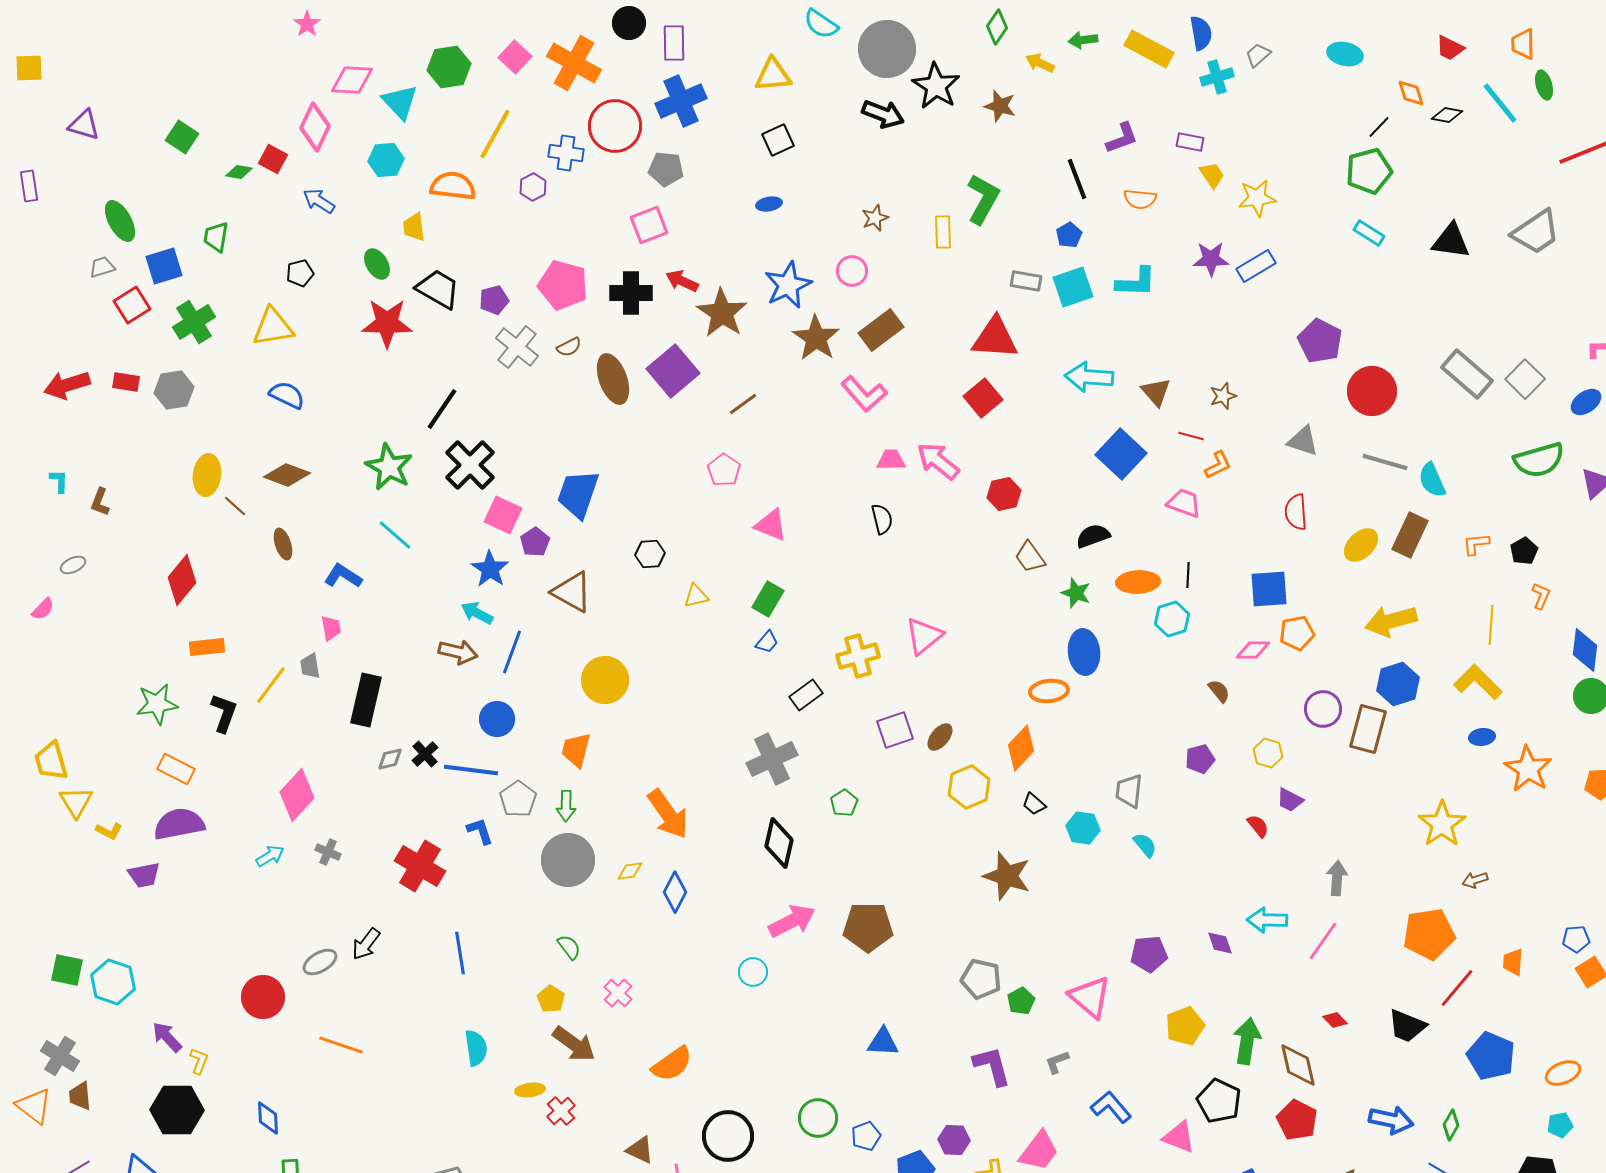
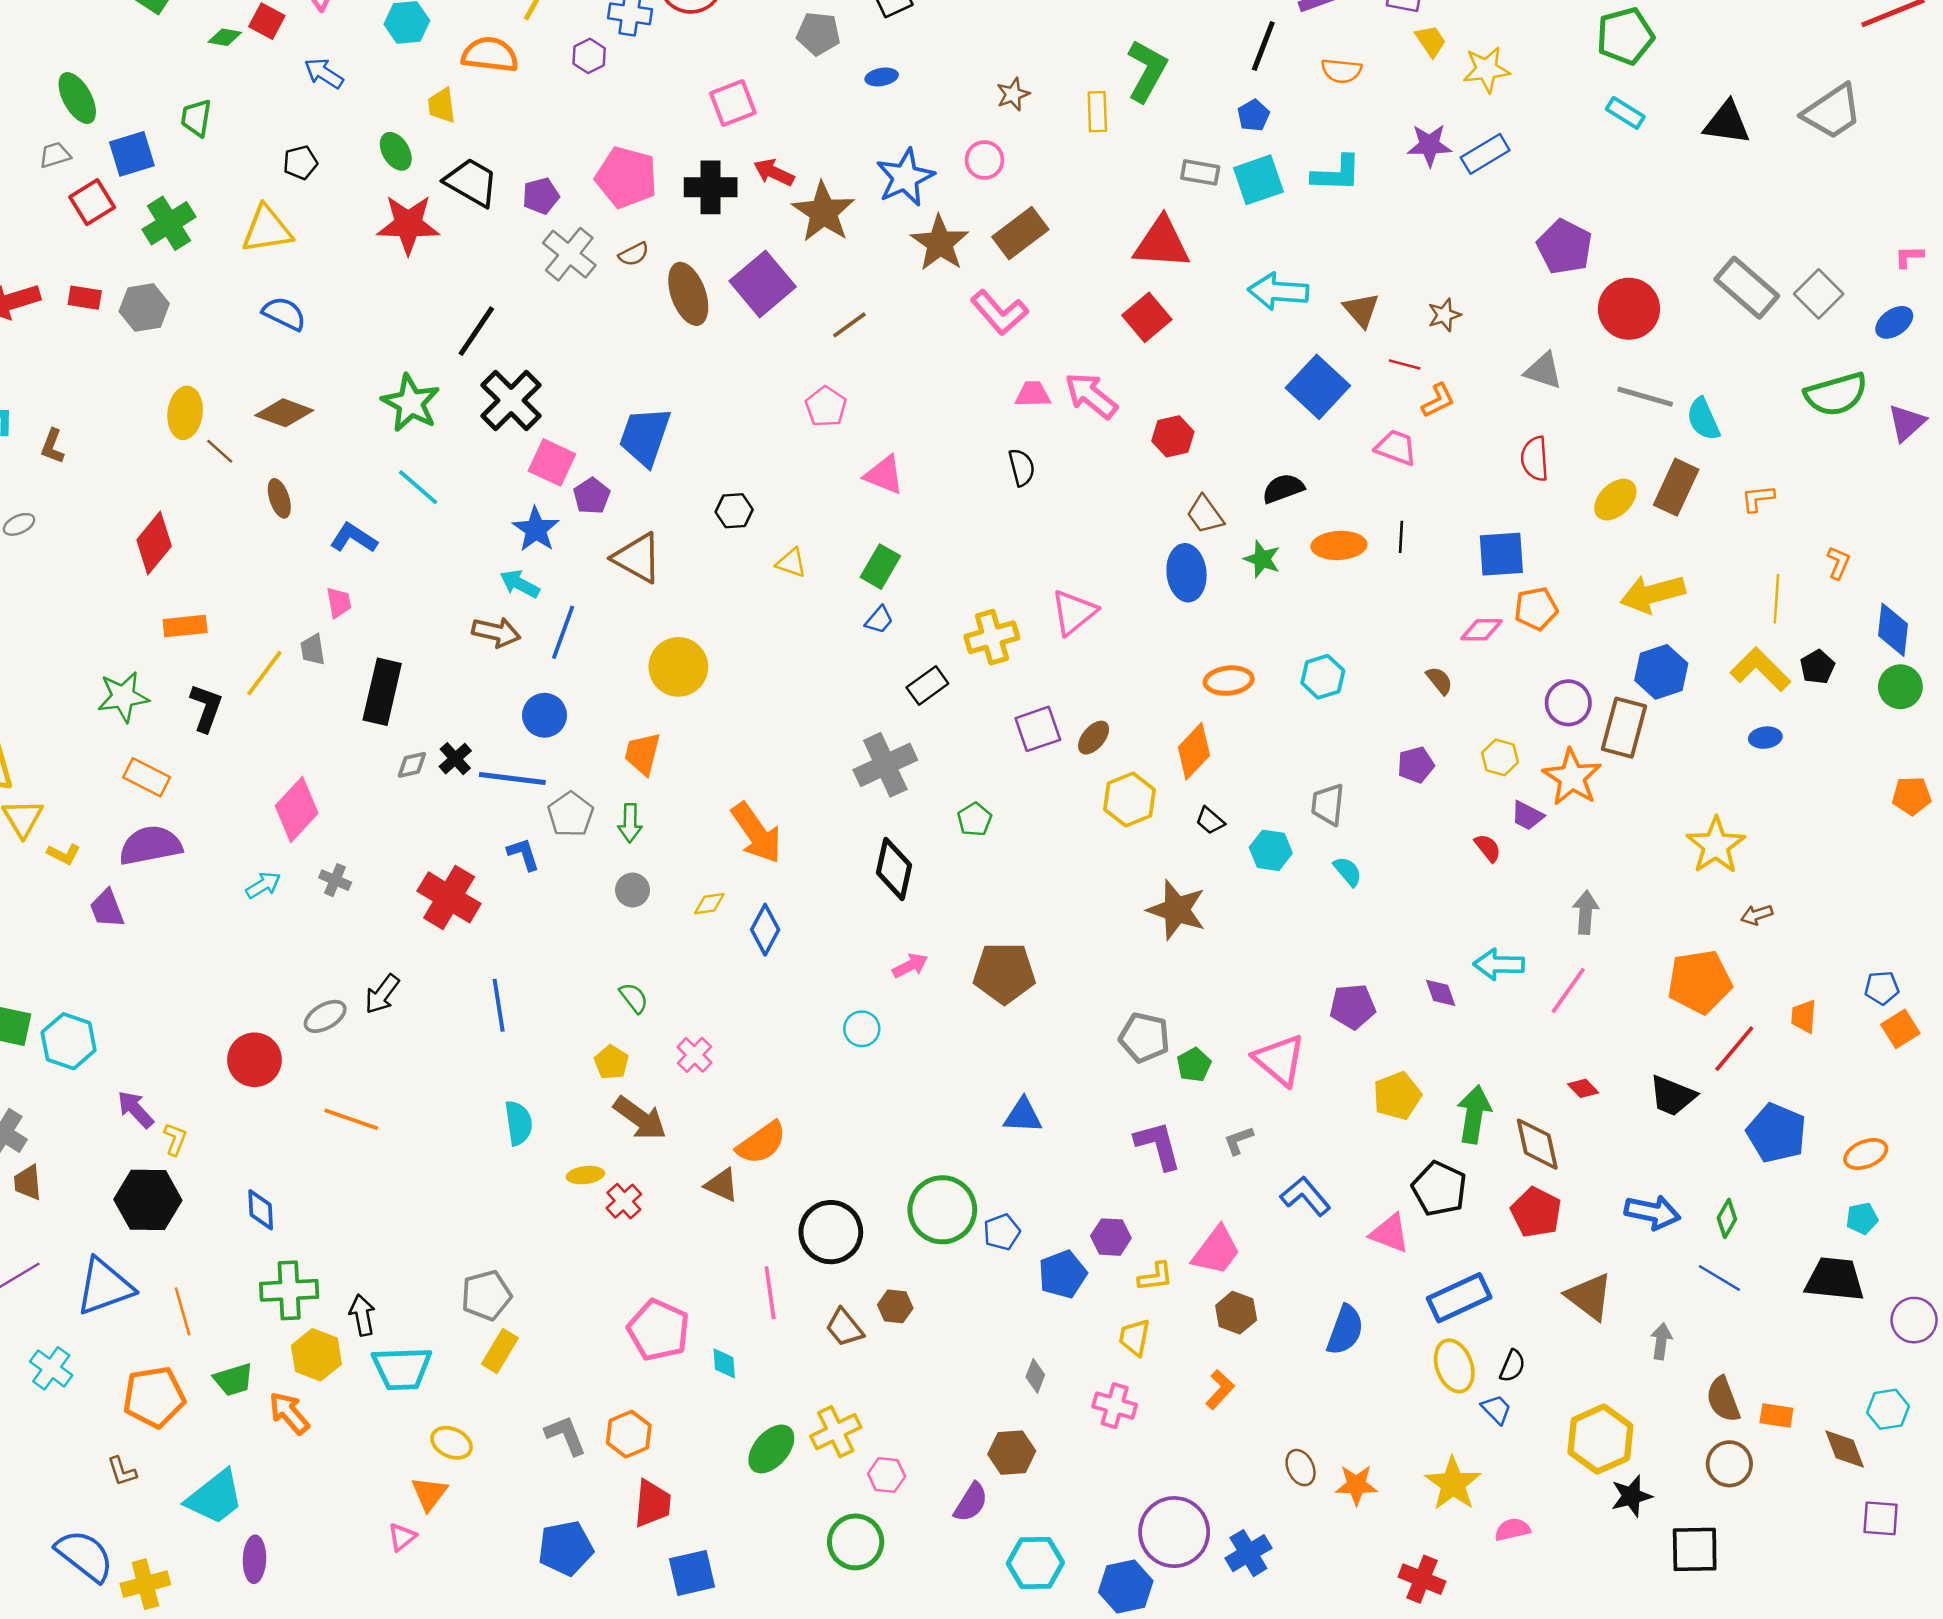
gray pentagon: (666, 169) -> (818, 34), moved
black line: (1077, 179) -> (1263, 46), turned 42
black pentagon: (1524, 551) -> (1817, 667), moved
yellow triangle: (696, 596) -> (791, 563), turned 32
cyan hexagon: (1172, 619) -> (1323, 677), moved
blue ellipse: (1084, 652) -> (1187, 573), moved
orange star: (1528, 769) -> (1572, 777), moved
gray circle: (568, 860) -> (632, 890), size x0.5
purple trapezoid: (144, 875) -> (107, 909), turned 80
pink arrow: (792, 921) -> (910, 966), size x0.6
green circle: (818, 1118) -> (942, 1210), size x1.4
brown triangle: (640, 1150) -> (722, 1185), moved

